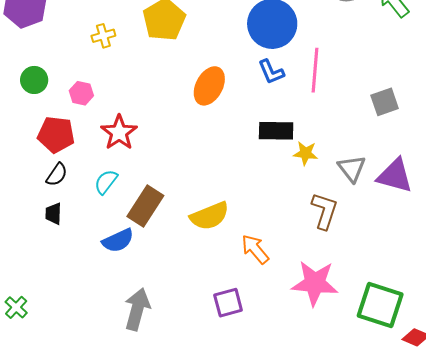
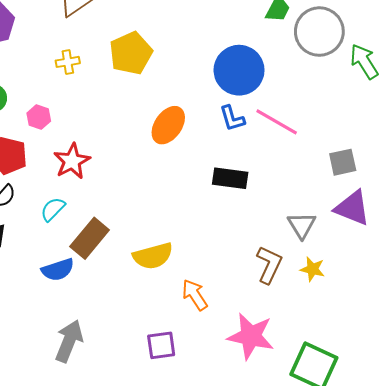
pink line: (315, 70) -> (277, 122), turned -72
yellow star: (305, 153) -> (313, 269), moved
purple triangle: (395, 176) -> (352, 208), moved

